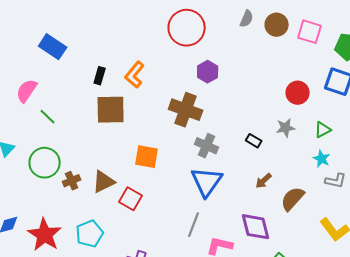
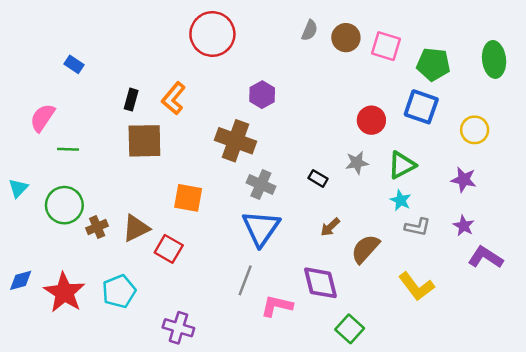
red circle: (187, 28) -> (212, 34), moved
blue rectangle: (53, 47) -> (74, 64), size x0.6
green line: (48, 117) -> (68, 149), turned -42
green triangle: (323, 130) -> (402, 165), size x1.4

